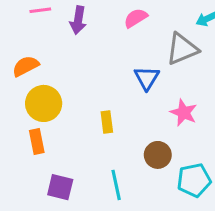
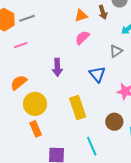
purple arrow: (78, 20) -> (57, 67), moved
gray triangle: (182, 49) -> (116, 51), size x0.6
yellow rectangle: (107, 122) -> (78, 107), size x1.6

